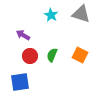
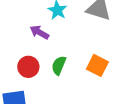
purple arrow: (23, 35) -> (39, 32), moved

